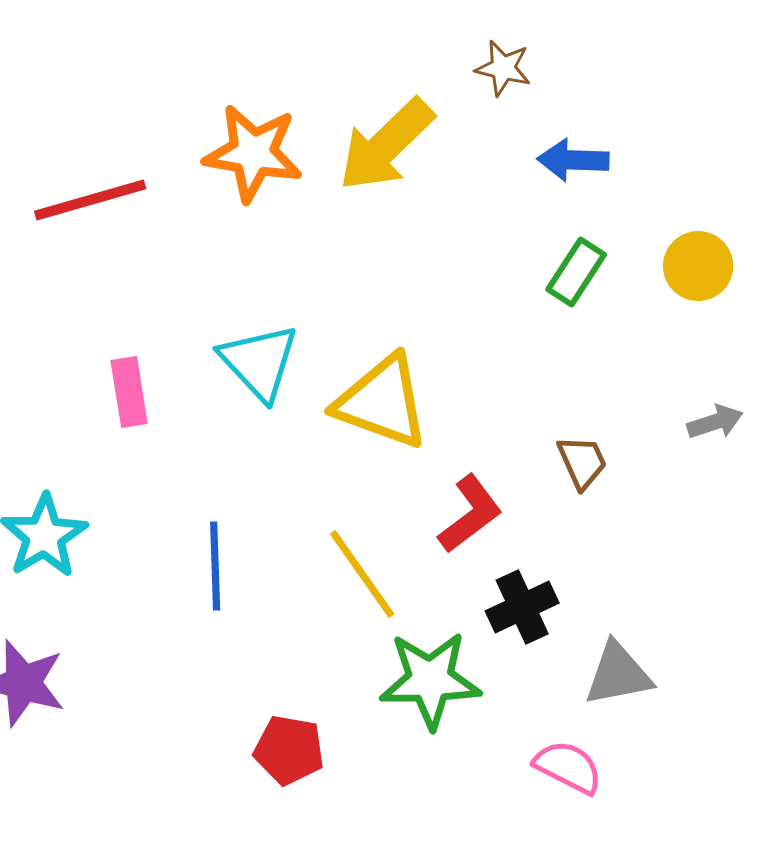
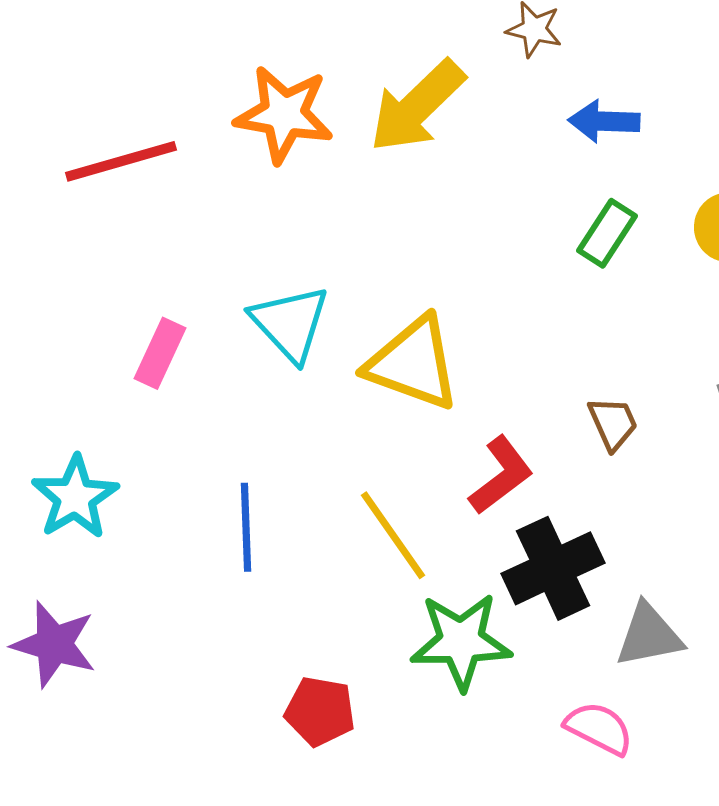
pink rectangle: (129, 392) -> (160, 353), turned 34
black cross: (522, 607) -> (553, 568), size x1.4

